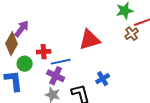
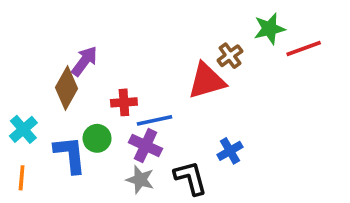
brown cross: (132, 34) -> (230, 56), moved
green circle: (25, 64) -> (97, 138), moved

